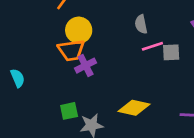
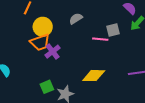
gray semicircle: (141, 24) -> (76, 19), moved, turned 80
pink line: (152, 46) -> (100, 39), moved, turned 35

